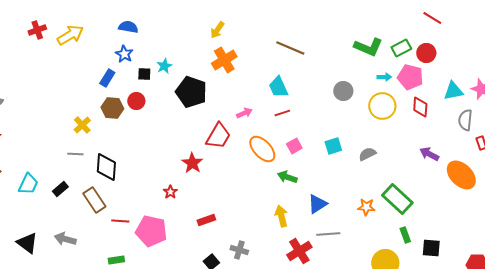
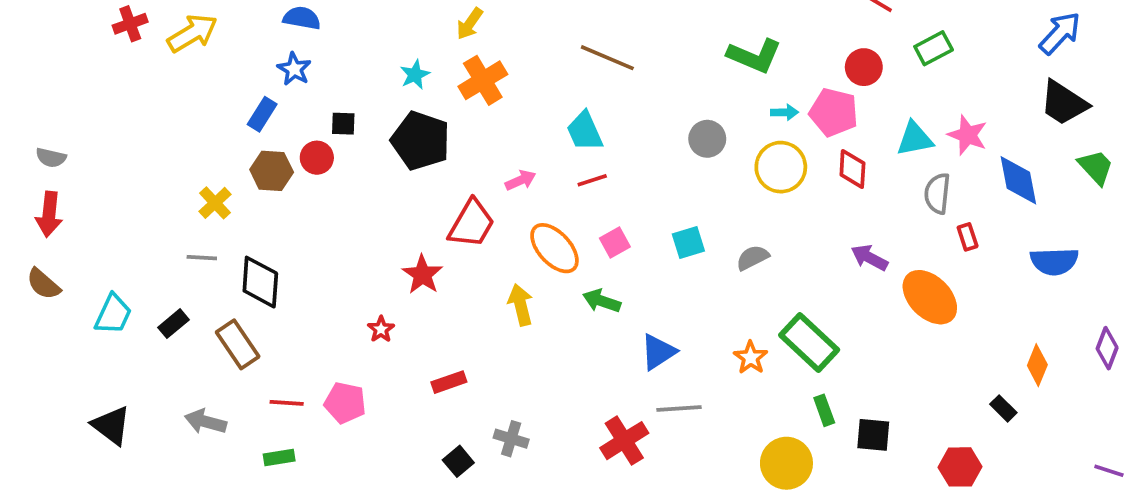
green rectangle: (401, 48) -> (934, 48), moved
cyan star: (164, 66) -> (415, 75), moved
black square: (144, 74) -> (343, 124), moved
orange star: (366, 207) -> (751, 358), turned 30
yellow arrow: (281, 216) -> (521, 305), moved
red line: (120, 221) -> (287, 403), moved
pink pentagon: (151, 231) -> (345, 403), size x0.7
gray arrow: (65, 239) -> (206, 422), moved

